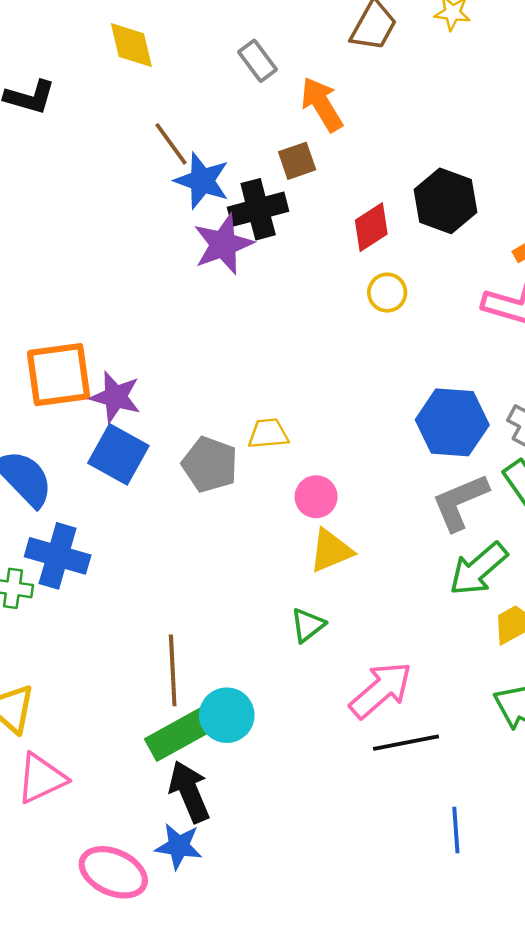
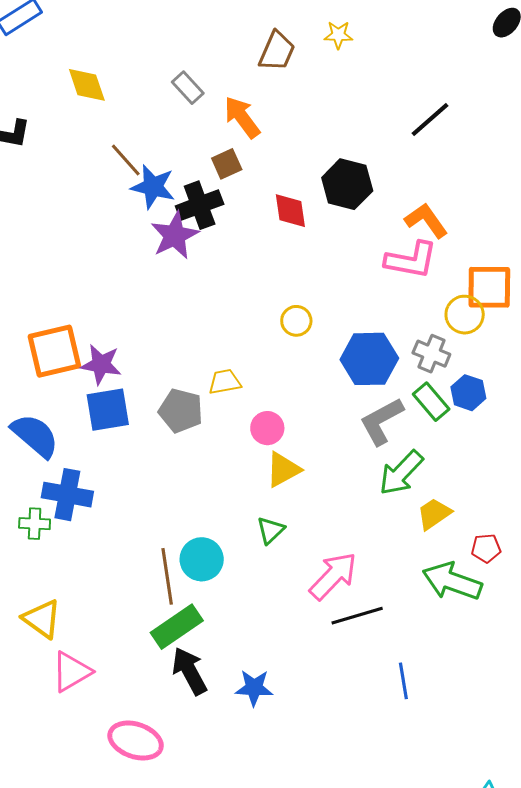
red diamond: (371, 227) -> (290, 211), turned -60
yellow circle: (387, 293) -> (296, 321), moved
blue square: (118, 454) -> (108, 410), turned -33
cyan circle: (227, 715) -> (202, 559), moved
blue star: (179, 846) -> (254, 688), moved

